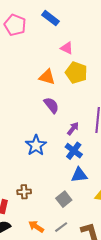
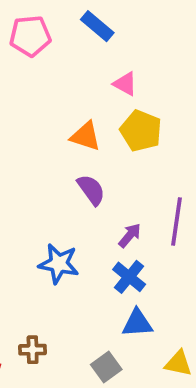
pink pentagon: (15, 25) -> (30, 36), turned -30
blue star: (36, 145) -> (59, 264), turned -30

